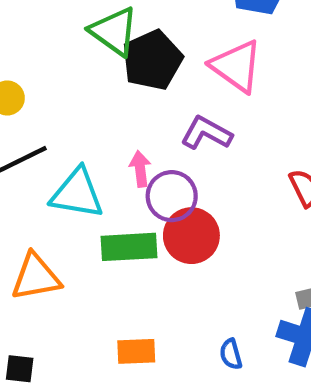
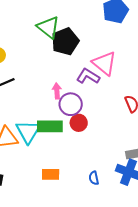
pink triangle: (236, 66) -> (104, 63), moved
cyan triangle: (77, 193) -> (28, 132), moved, turned 48
red circle: (191, 236) -> (79, 123), size x0.7

